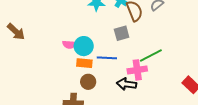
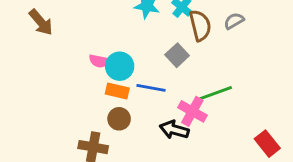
brown arrow: (16, 32) -> (41, 22), moved
gray square: (122, 33) -> (177, 55), turned -35
pink cross: (137, 70) -> (192, 111), turned 30

